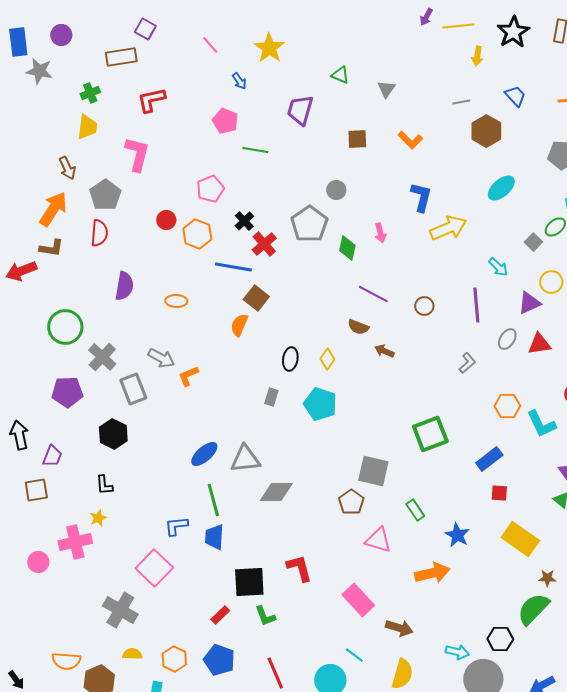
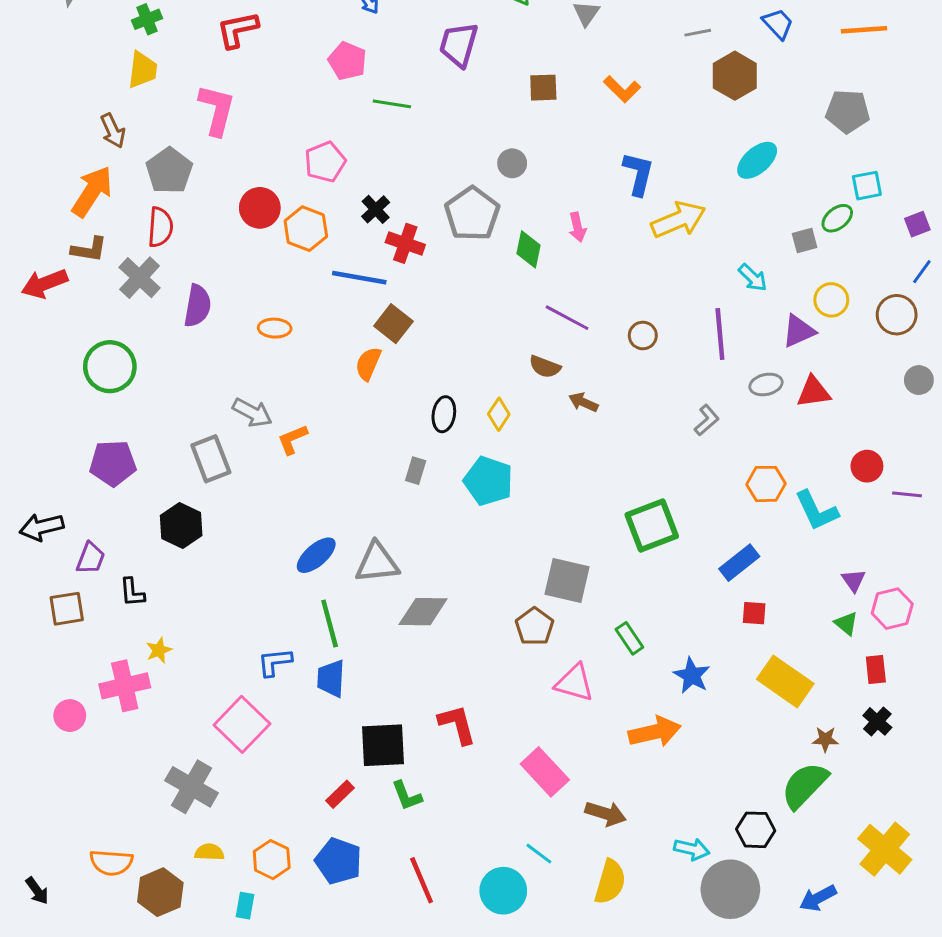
red circle: (166, 220) -> (260, 208), size x1.4
gray square: (533, 242) -> (805, 240), turned 30
red cross: (264, 244) -> (405, 243), turned -30
gray ellipse: (507, 339) -> (766, 384), turned 45
gray cross: (102, 357) -> (140, 278), moved
black arrow: (19, 435) -> (42, 527), turned -92
black L-shape: (104, 485) -> (132, 592), moved

